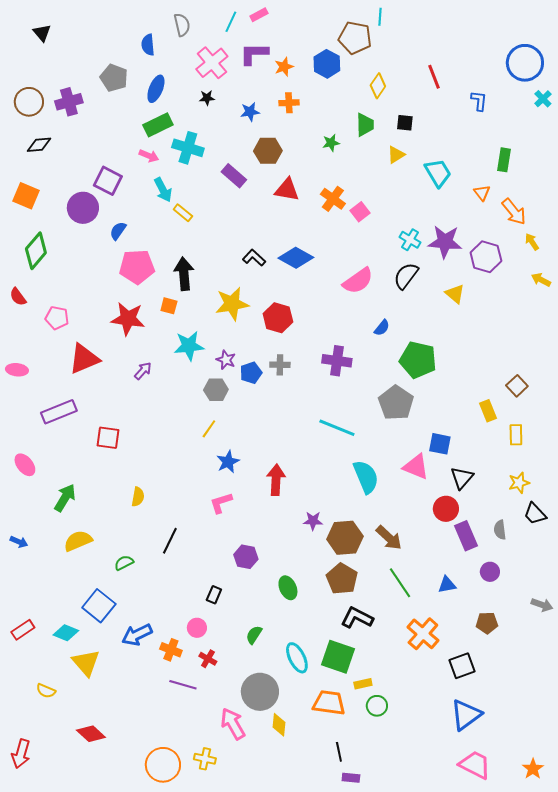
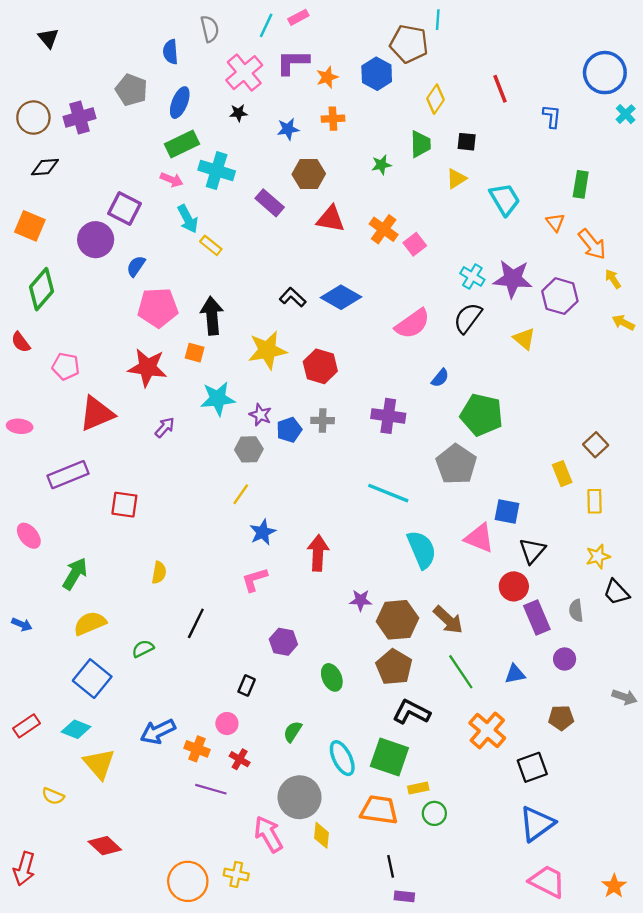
blue square: (99, 606) -> (92, 679), moved

